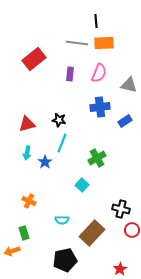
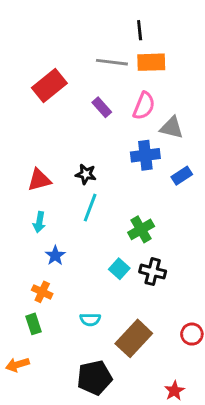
purple rectangle: (70, 74) -> (102, 107), turned -48
gray triangle: (129, 85) -> (172, 128), moved
blue star: (45, 162) -> (55, 256), moved
black cross: (121, 209) -> (153, 272), moved
green rectangle: (24, 233) -> (33, 324), moved

